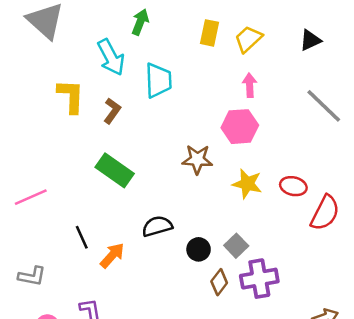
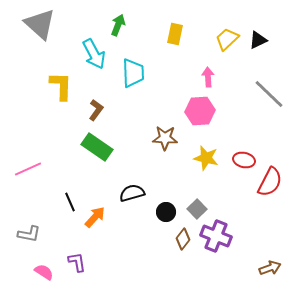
yellow trapezoid: (248, 39) -> (227, 39), moved
brown L-shape: (112, 111) -> (96, 110), moved
purple cross: (259, 279) -> (216, 236), turned 32

